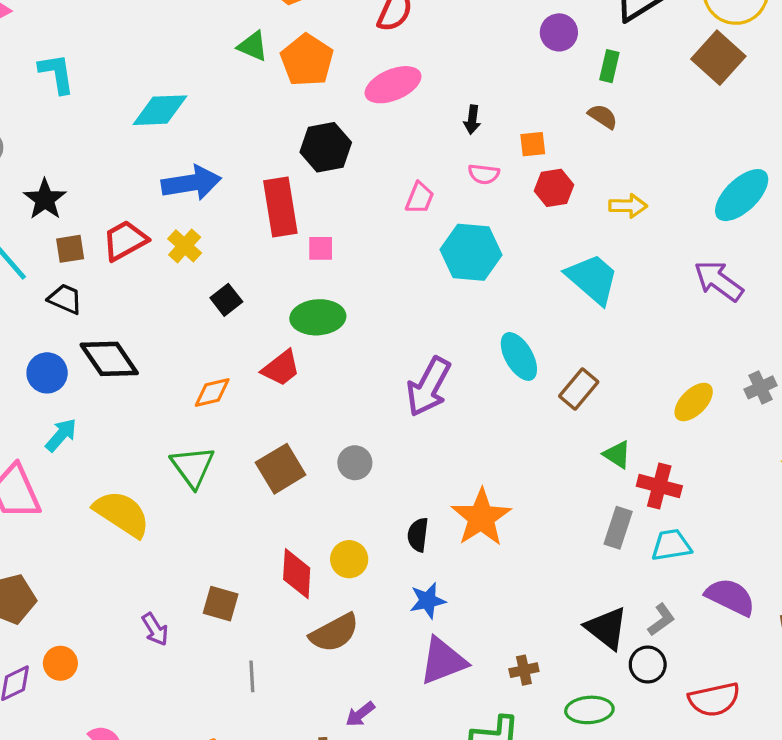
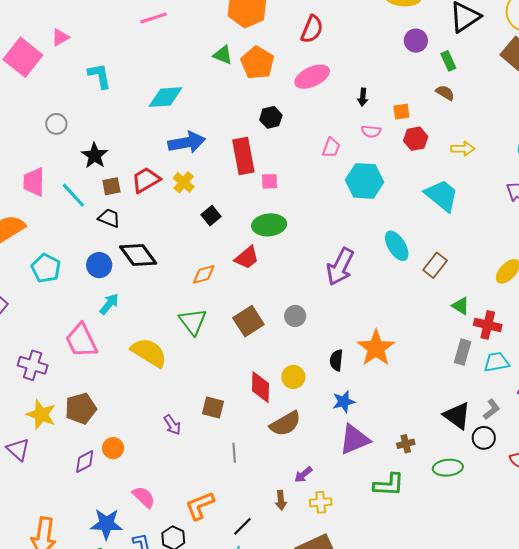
green rectangle: (609, 66) -> (448, 61), turned -36
black hexagon: (326, 147) -> (271, 117), size x0.7

